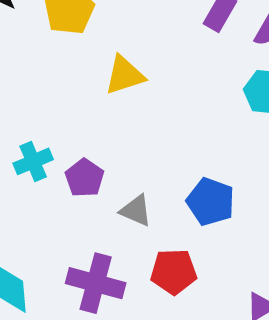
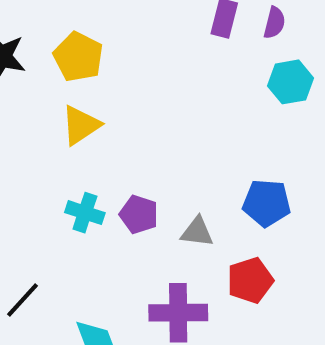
yellow triangle: (125, 75) -> (81, 125), moved
cyan cross: (33, 161) -> (85, 213), turned -33

